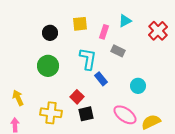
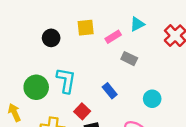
pink rectangle: (104, 32) -> (113, 37), turned 40
cyan L-shape: (88, 59) -> (66, 80), moved
green circle: (48, 66) -> (36, 87), moved

